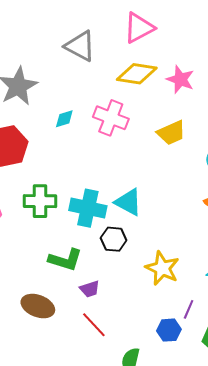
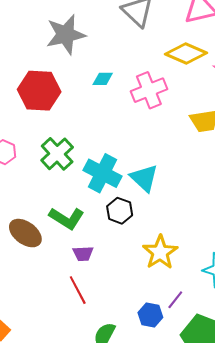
pink cross: (111, 118) -> (149, 90), turned 32
green cross: (40, 201) -> (57, 154), turned 32
brown ellipse: (38, 306) -> (25, 233), moved

